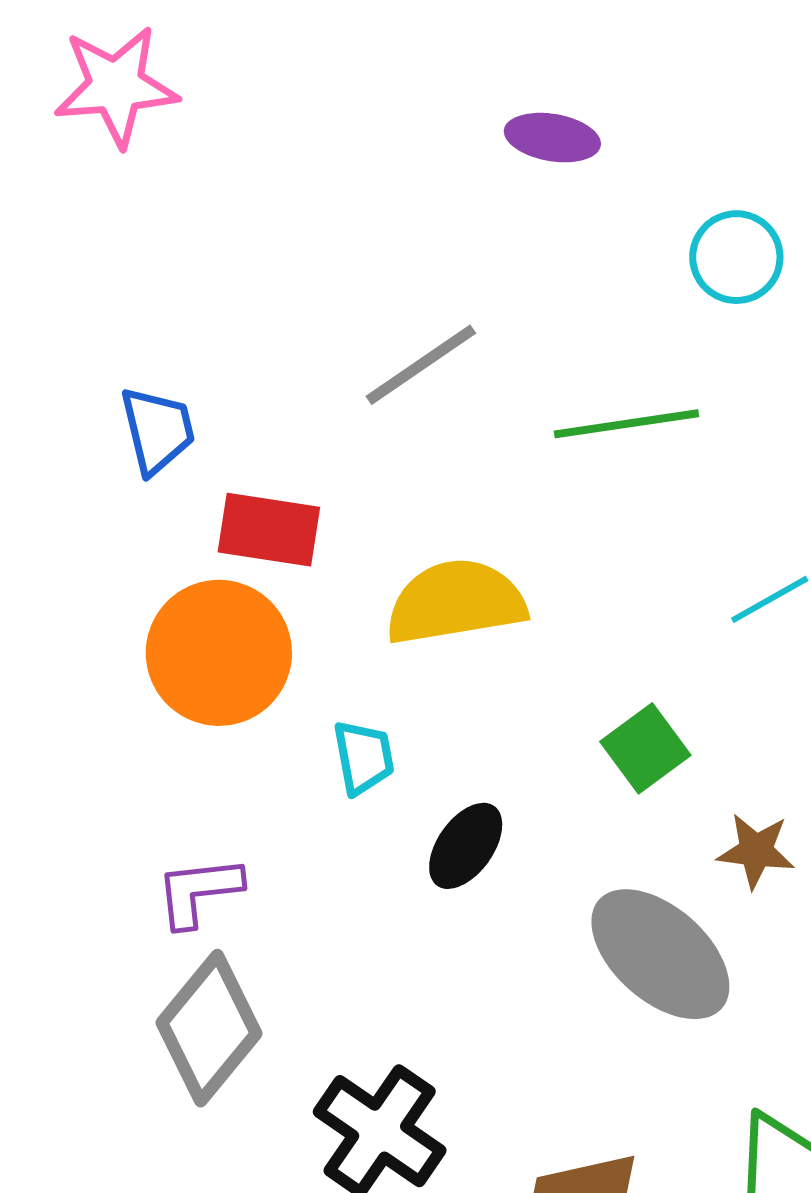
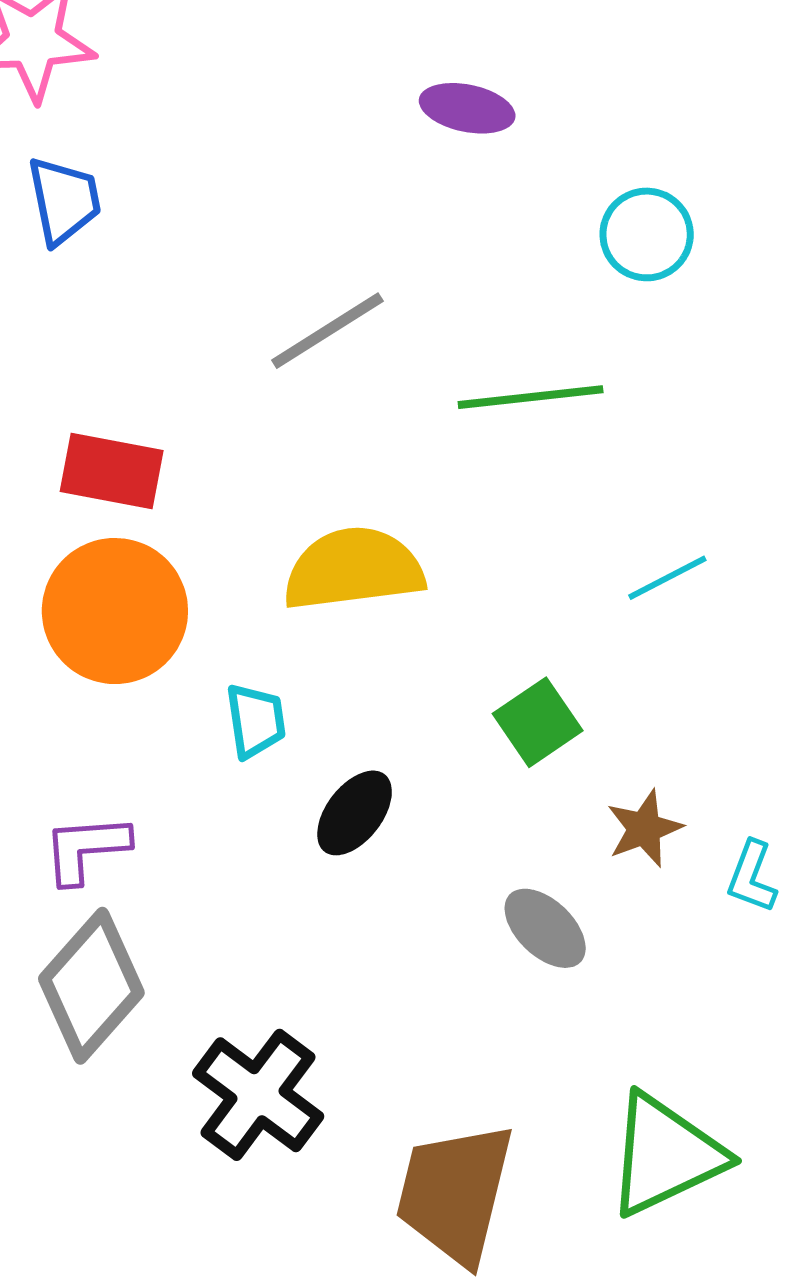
blue trapezoid: (157, 430) -> (64, 200), moved
red rectangle: (269, 530) -> (112, 471), moved
brown star: (756, 851) -> (644, 828), turned -30
gray ellipse: (660, 954) -> (545, 928), size x0.6

